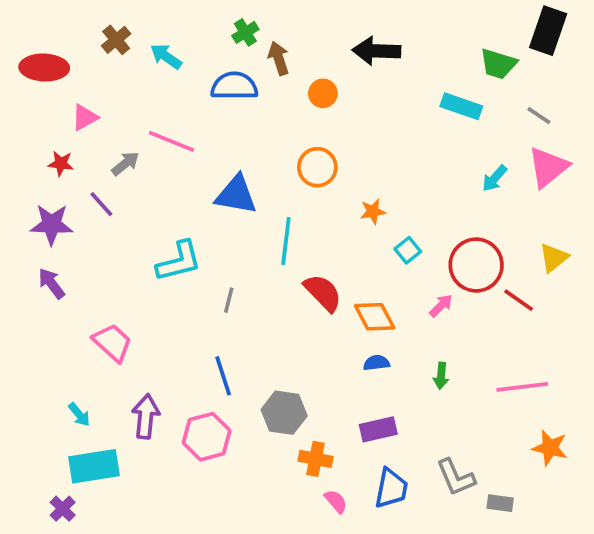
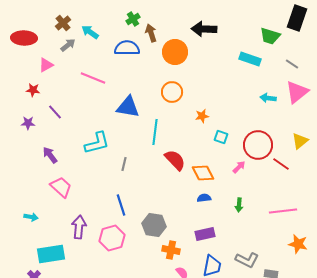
orange circle: (323, 93) -> (175, 52), size x1.6
gray arrow: (125, 164) -> (68, 45), moved
cyan arrow: (495, 178) -> (268, 98), turned 56
purple star: (52, 224) -> (28, 123), size x0.6
cyan square: (408, 250) -> (221, 137), turned -32
purple arrow: (52, 283) -> (50, 155), moved
cyan arrow: (79, 415) -> (31, 217), moved, turned -40
gray L-shape: (456, 477) -> (247, 260), turned -40

